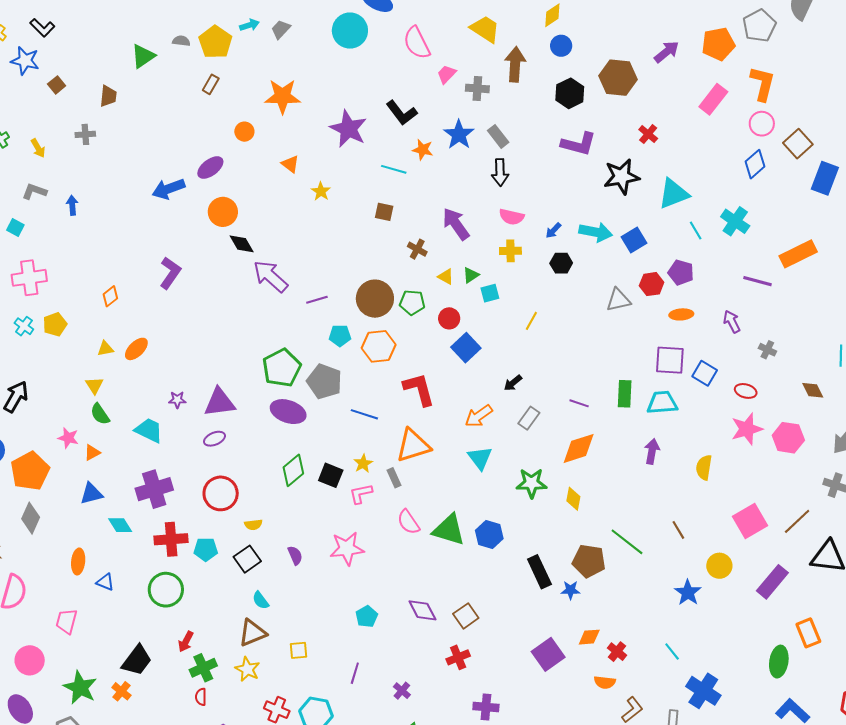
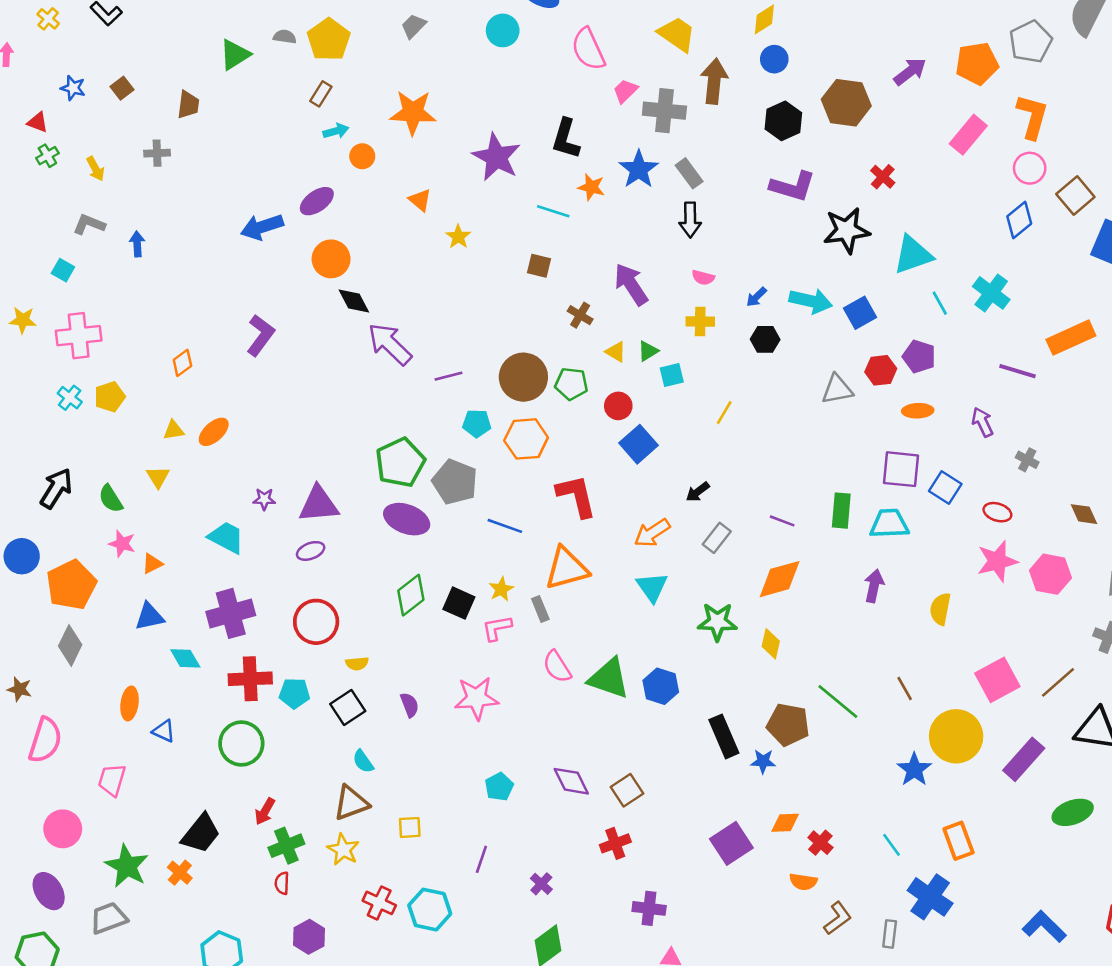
cyan arrow: (249, 25) -> (336, 131), moved
cyan circle: (350, 31) -> (503, 30), size x0.7
blue star: (25, 61) -> (73, 88), moved, size x0.7
gray cross: (477, 88) -> (664, 111), size x1.4
black L-shape: (402, 113) -> (566, 139), turned 52
pink semicircle: (512, 217) -> (703, 278), size x0.7
green semicircle: (100, 414) -> (111, 499), moved
yellow circle: (719, 566) -> (956, 736), size x1.6
orange rectangle: (808, 633) -> (958, 841), moved
green ellipse: (779, 662) -> (1073, 812), moved, turned 60

